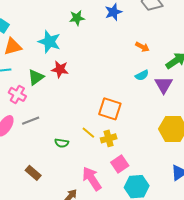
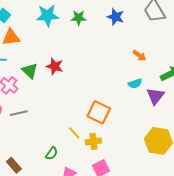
blue star: (113, 12) -> (116, 17), turned 30
cyan star: (49, 42) -> (48, 15), moved, turned -30
green triangle: (36, 77) -> (30, 71), turned -48
green semicircle: (62, 143) -> (52, 153), moved, turned -72

